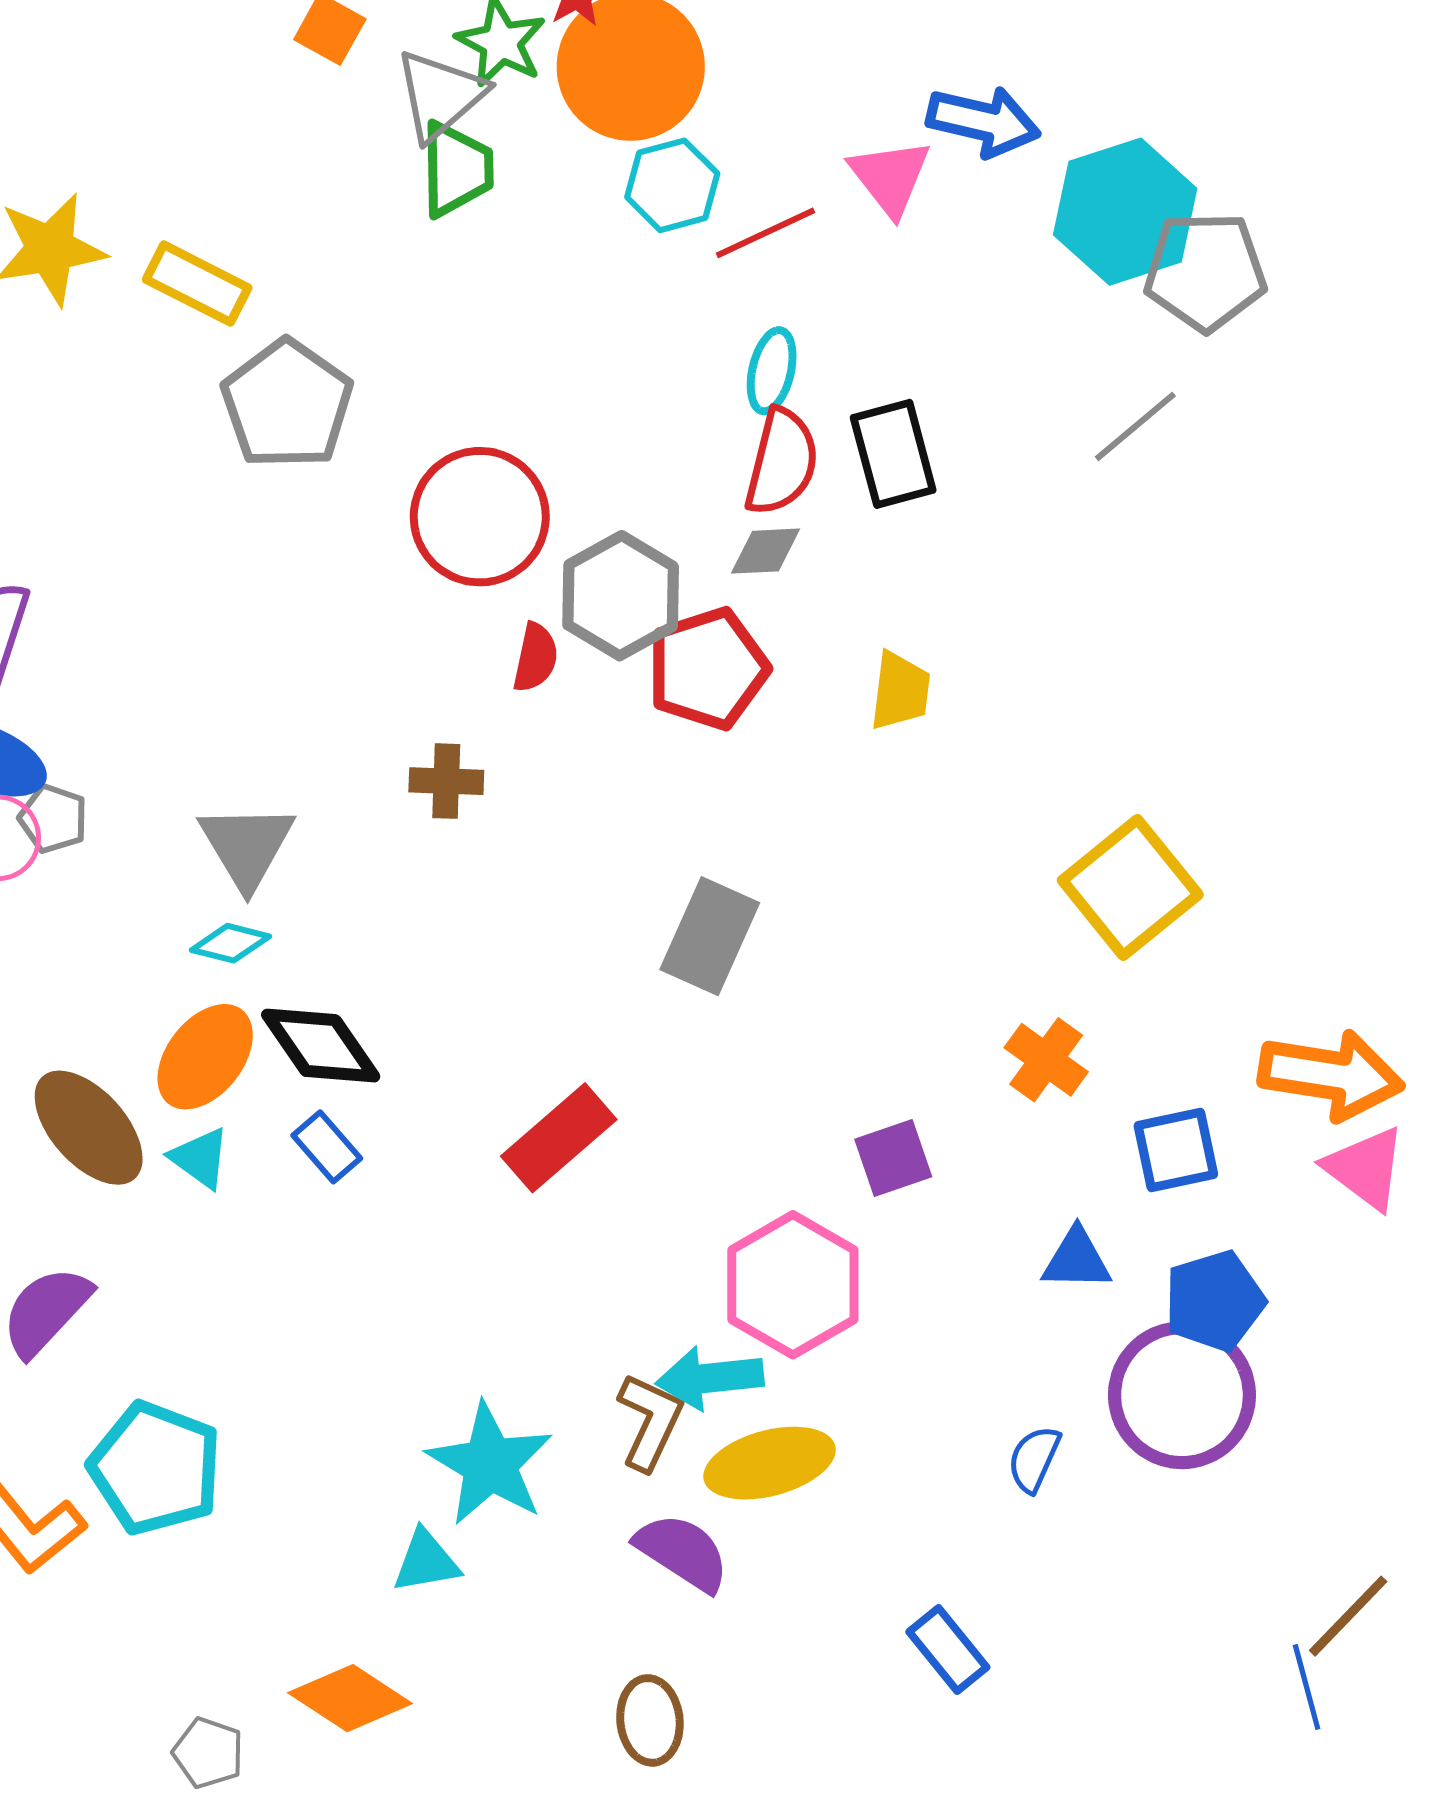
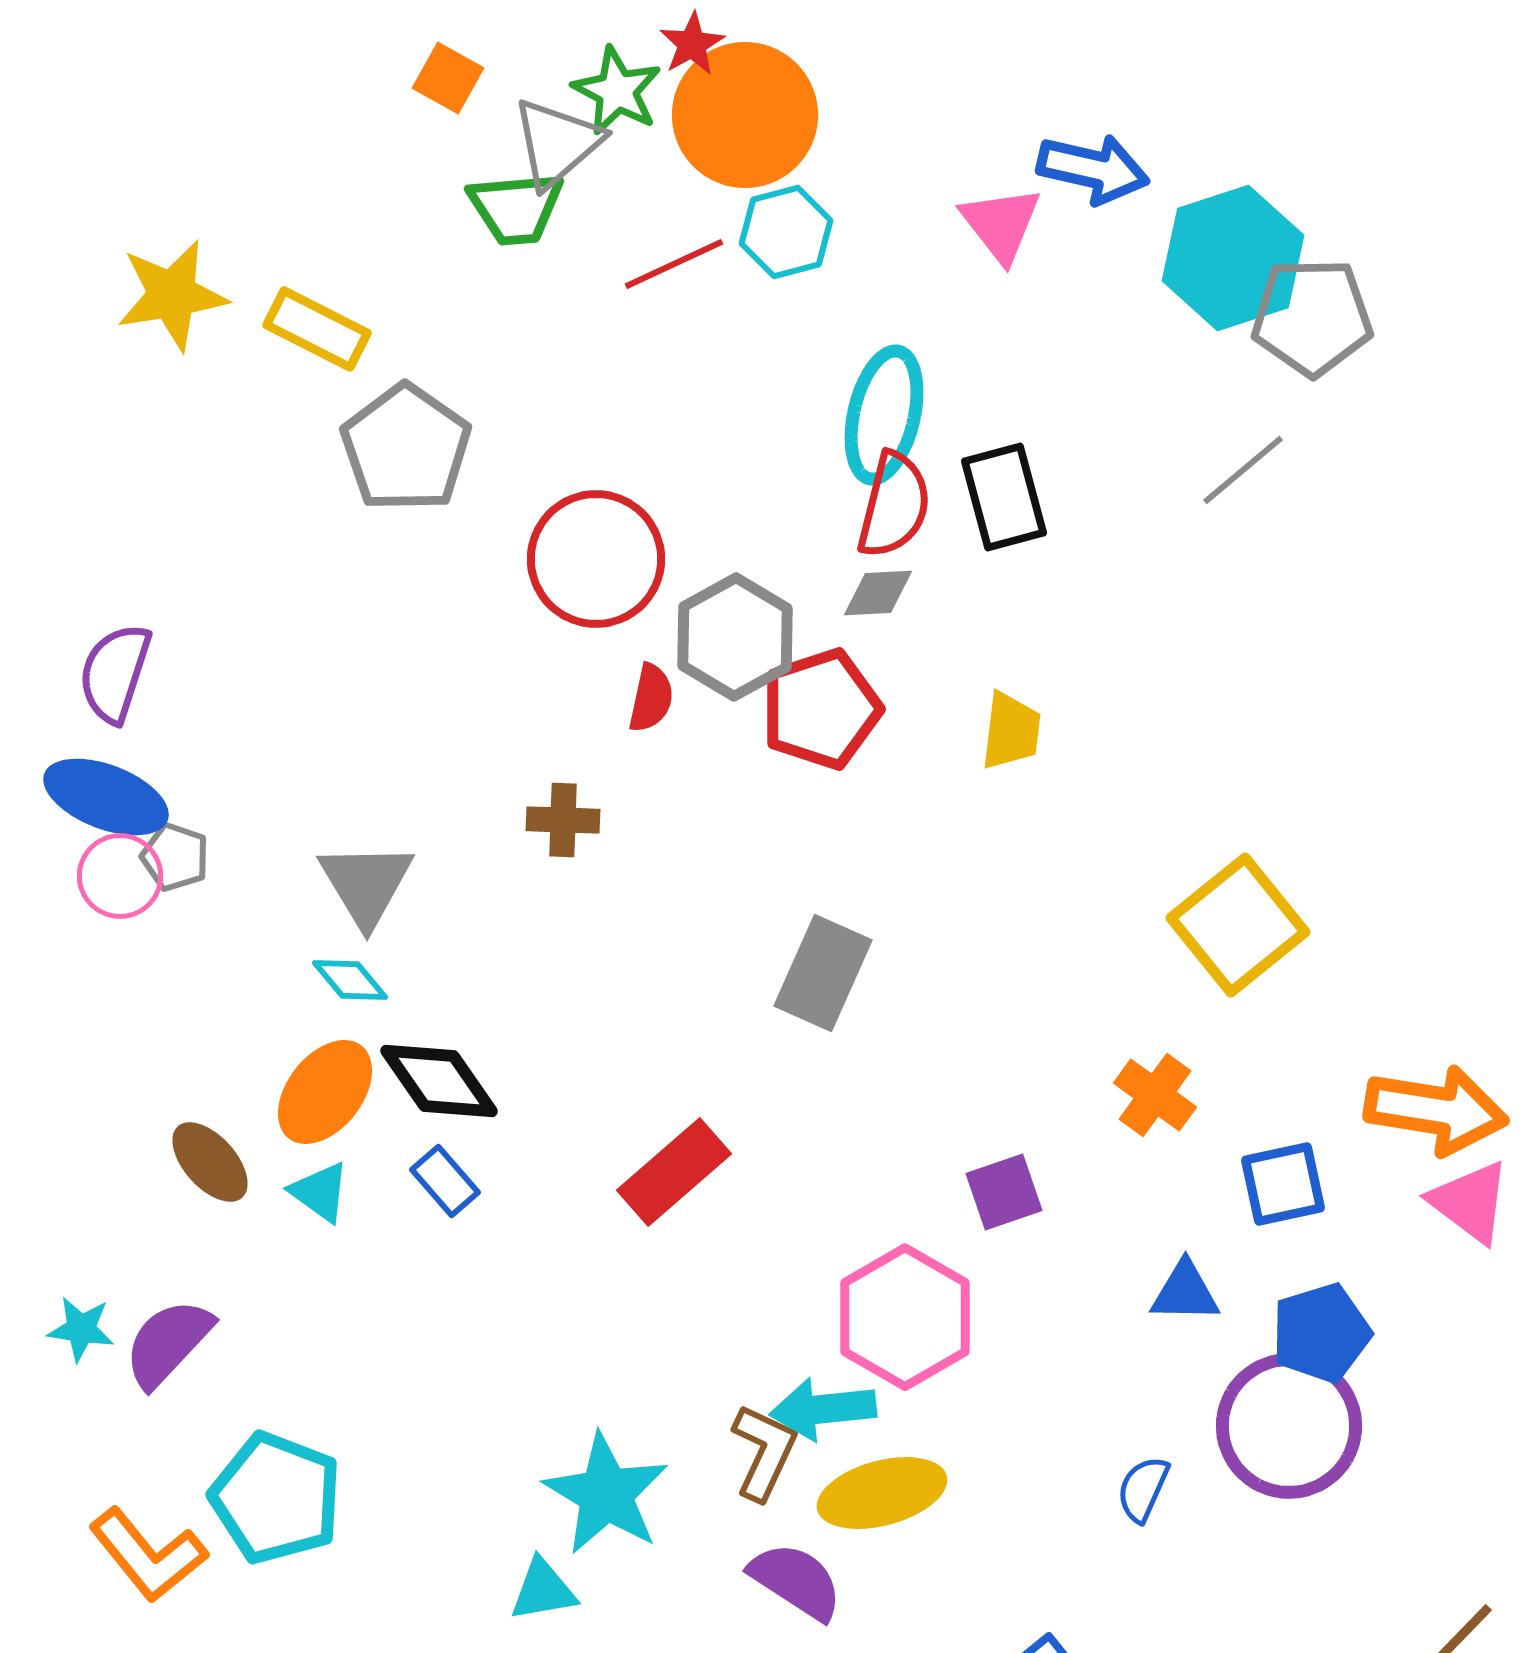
green trapezoid: (456, 169) -> (516, 208), moved, turned 86
red line: (765, 233) -> (674, 264), moved
cyan ellipse: (772, 371) -> (884, 415), size x1.6
cyan diamond: (230, 943) -> (350, 980), turned 36
brown ellipse: (89, 1128) -> (210, 1162), size x0.7

